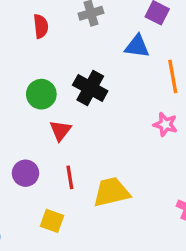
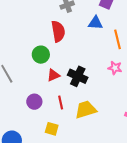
red semicircle: (41, 26) -> (58, 31), moved, size x1.5
black cross: (90, 88) -> (78, 76), moved
red triangle: (60, 130) -> (53, 75), turned 32

